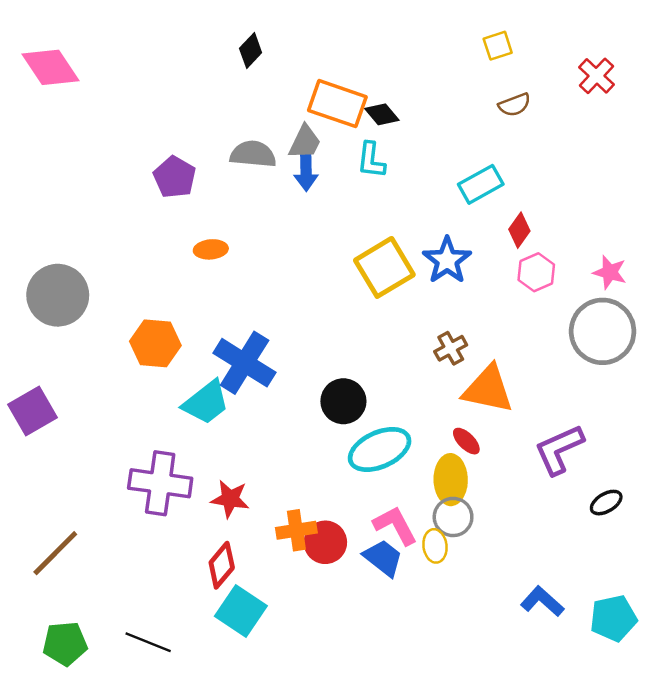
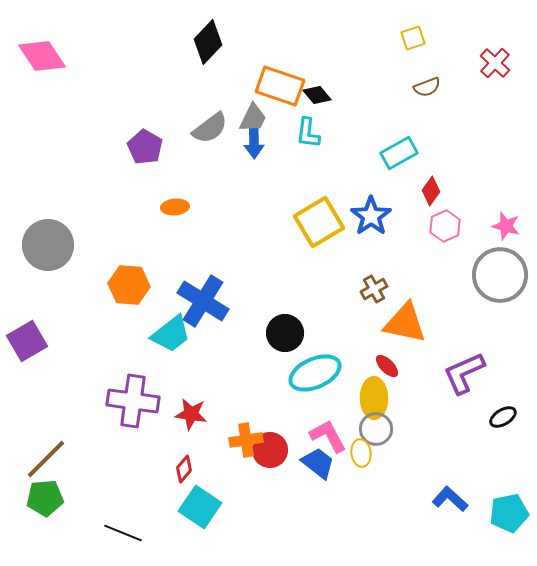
black diamond: (251, 51) -> (208, 42), size x1.5
gray semicircle: (253, 154) -> (210, 128), turned 138
red diamond: (222, 565) -> (184, 469), size x0.7
green pentagon: (65, 644) -> (45, 498), moved

